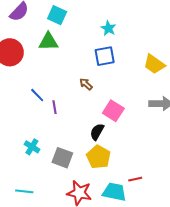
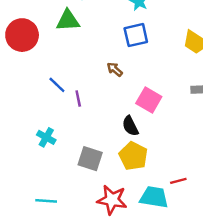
black semicircle: (97, 132) -> (130, 126), turned -54
cyan cross: (32, 147) -> (46, 137), moved

